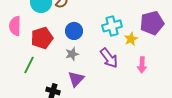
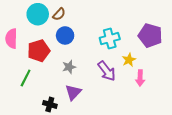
purple pentagon: (152, 23) -> (150, 35), turned 30
blue circle: (74, 31) -> (65, 35), moved
yellow star: (131, 39) -> (129, 60), moved

